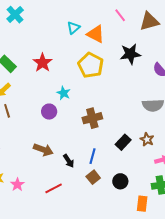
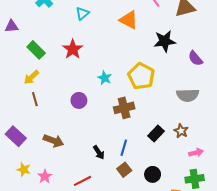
cyan triangle: (73, 28) -> (82, 13), moved
yellow pentagon: (91, 65) -> (141, 76), moved
cyan star: (64, 93) -> (105, 78), moved
brown arrow: (43, 150) -> (53, 141), moved

